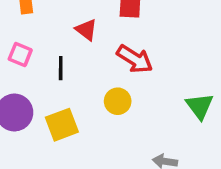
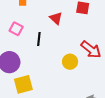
red arrow: (135, 59) -> (91, 50), moved
yellow square: (62, 125) -> (23, 84), moved

